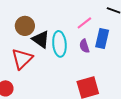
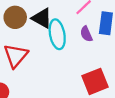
black triangle: (41, 39) -> (42, 18), moved

